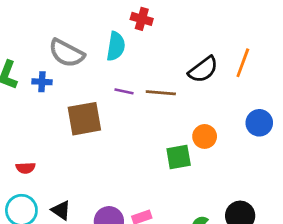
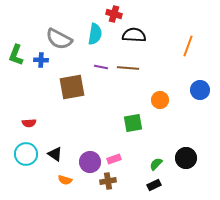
black semicircle: (203, 70) -> (134, 35), moved, turned -140
green square: (179, 157) -> (133, 123), moved

